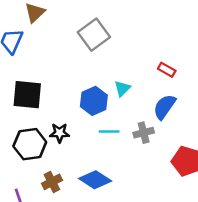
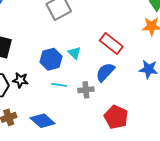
red rectangle: (167, 70) -> (111, 43), size x1.6
cyan triangle: (122, 88) -> (75, 53), turned -40

